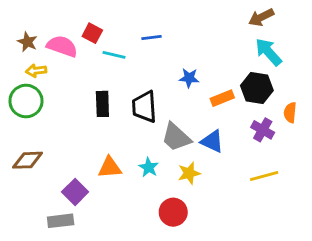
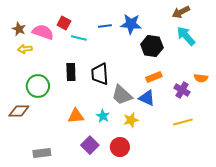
blue star: (189, 78) -> (131, 24), moved, size x1.5
black hexagon: (257, 88) -> (152, 46), moved
orange rectangle: (222, 98) -> (154, 77), moved
green circle: (26, 101) -> (38, 86), moved
orange semicircle: (290, 113) -> (201, 78), turned -88
purple square: (75, 192) -> (90, 145), moved

